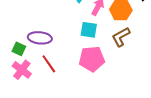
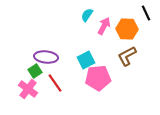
cyan square: (89, 30) -> (86, 60), moved, turned -36
green square: (19, 49) -> (35, 71), moved, turned 32

